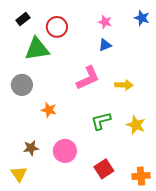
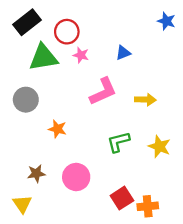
black rectangle: (23, 19) -> (27, 22), size x1.6
pink star: (105, 22) -> (81, 55), moved
orange cross: (141, 176) -> (148, 206), moved

